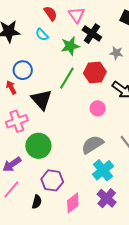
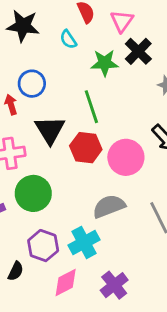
red hexagon: (95, 72) -> (86, 148), moved
green line: (67, 78) -> (91, 107), turned -60
pink circle: (98, 108) -> (126, 157), size x1.6
cyan cross: (103, 170) -> (84, 242), moved

